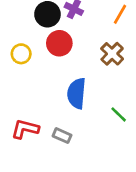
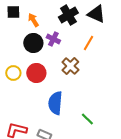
red circle: (59, 43) -> (36, 73), moved
brown cross: (112, 54) -> (70, 66), moved

